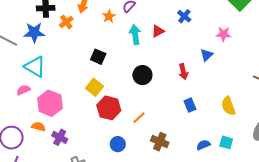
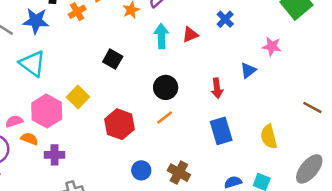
yellow square: (94, 87) -> (78, 97), moved
pink semicircle: (23, 90) -> (14, 121), moved
blue rectangle: (190, 105) -> (221, 131), size x1.5
orange line: (139, 118) -> (165, 118), moved
purple cross: (60, 137) -> (55, 155), turned -35
blue circle: (118, 144) -> (141, 170), moved

